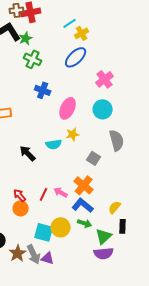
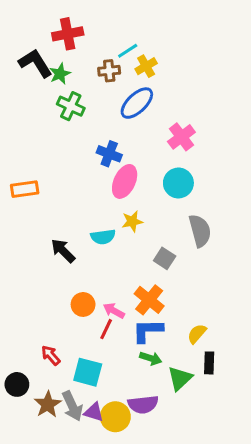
brown cross: (17, 10) -> (109, 71), moved
blue cross: (43, 90) -> (109, 154), moved
red line: (44, 194) -> (106, 329), moved
red arrow: (20, 195) -> (51, 355), moved
blue L-shape: (83, 205) -> (148, 331), turned -40
orange circle: (21, 208) -> (83, 304), moved
yellow circle: (61, 227) -> (115, 417), moved
purple semicircle: (104, 253) -> (143, 404), moved

